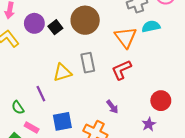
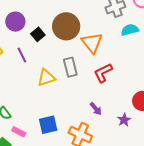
purple circle: (34, 23) -> (15, 22), moved
orange triangle: (126, 37) -> (92, 43), moved
purple line: (41, 94) -> (22, 55), moved
purple star: (149, 124) -> (124, 120), moved

